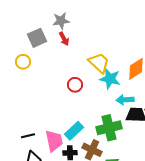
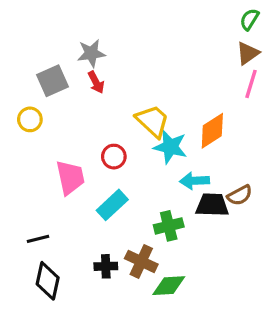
green cross: (109, 128) -> (169, 226), size x0.7
cyan rectangle: (74, 131) -> (112, 205), moved
pink trapezoid: (54, 141) -> (70, 178), moved

